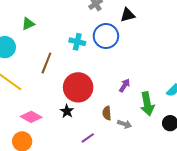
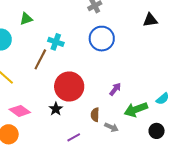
black triangle: (128, 15) -> (150, 20), moved
cyan cross: (77, 42) -> (56, 42), moved
green arrow: (147, 104) -> (136, 110), turned 75

